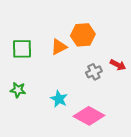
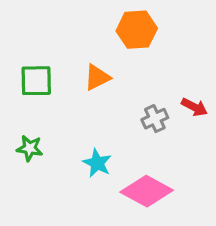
orange hexagon: (83, 35) -> (137, 30), moved

